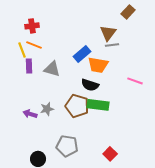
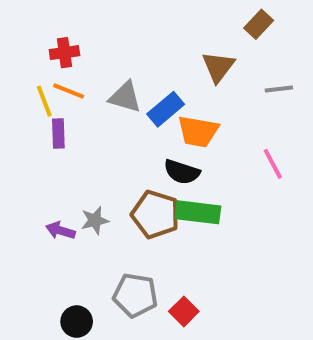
gray line: (112, 45) -> (279, 89), moved
gray triangle: (52, 69) -> (125, 97), moved
pink line: (135, 81) -> (273, 164), turned 42
red square: (110, 154) -> (184, 311), moved

